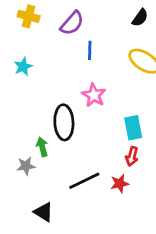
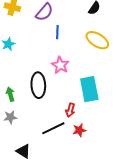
cyan rectangle: (133, 128) -> (89, 89), size x1.4
green arrow: (42, 147) -> (10, 94), moved
red arrow: (132, 156) -> (70, 110), moved

